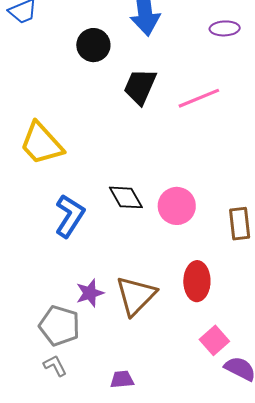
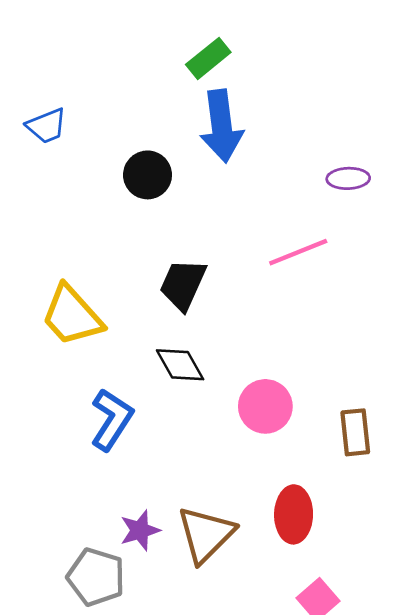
purple ellipse: (225, 28) -> (348, 178), moved
black trapezoid: (140, 87) -> (183, 285), moved
black diamond: (126, 197) -> (180, 365), moved

